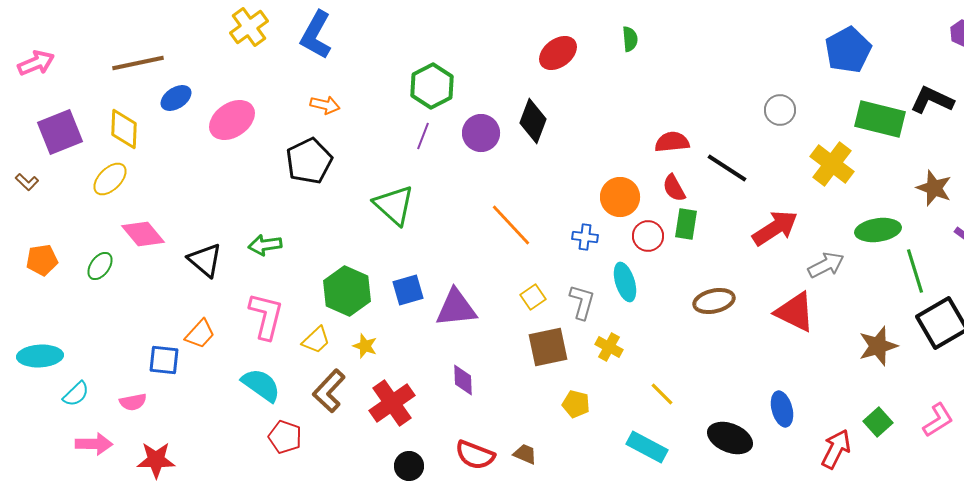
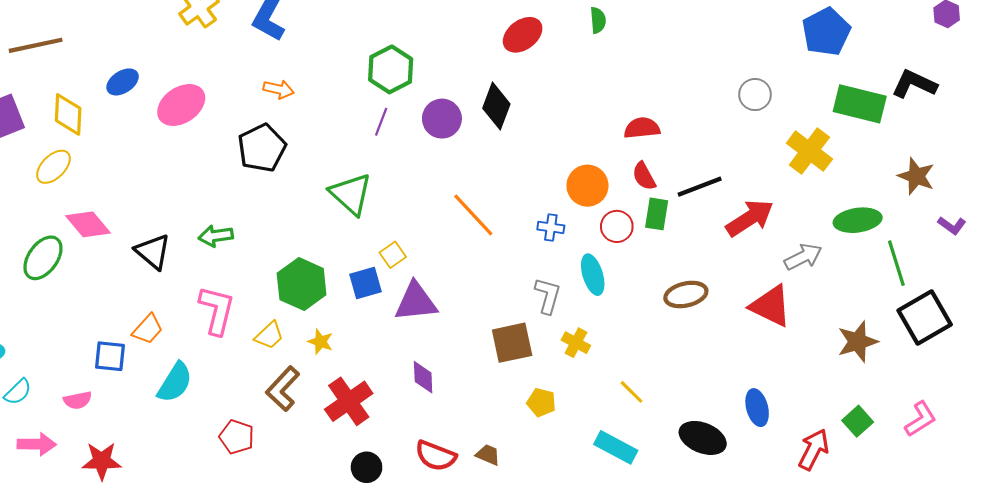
brown line: (138, 63) -> (36, 45), moved
black line: (727, 168) -> (700, 187), moved, turned -54
green ellipse: (100, 266) -> (43, 258), size x1.5
yellow square: (533, 297) -> (393, 255), moved
cyan semicircle: (261, 385) -> (175, 382), moved, turned 87

